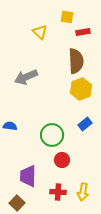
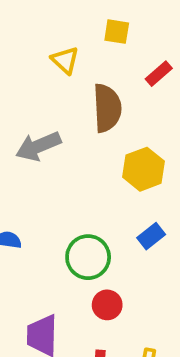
red rectangle: (83, 32) -> (159, 74), moved, turned -32
brown semicircle: (76, 61) -> (107, 108), moved

